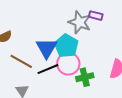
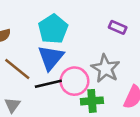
gray star: (80, 22) -> (105, 69), moved
cyan pentagon: (66, 46) -> (53, 29), moved

